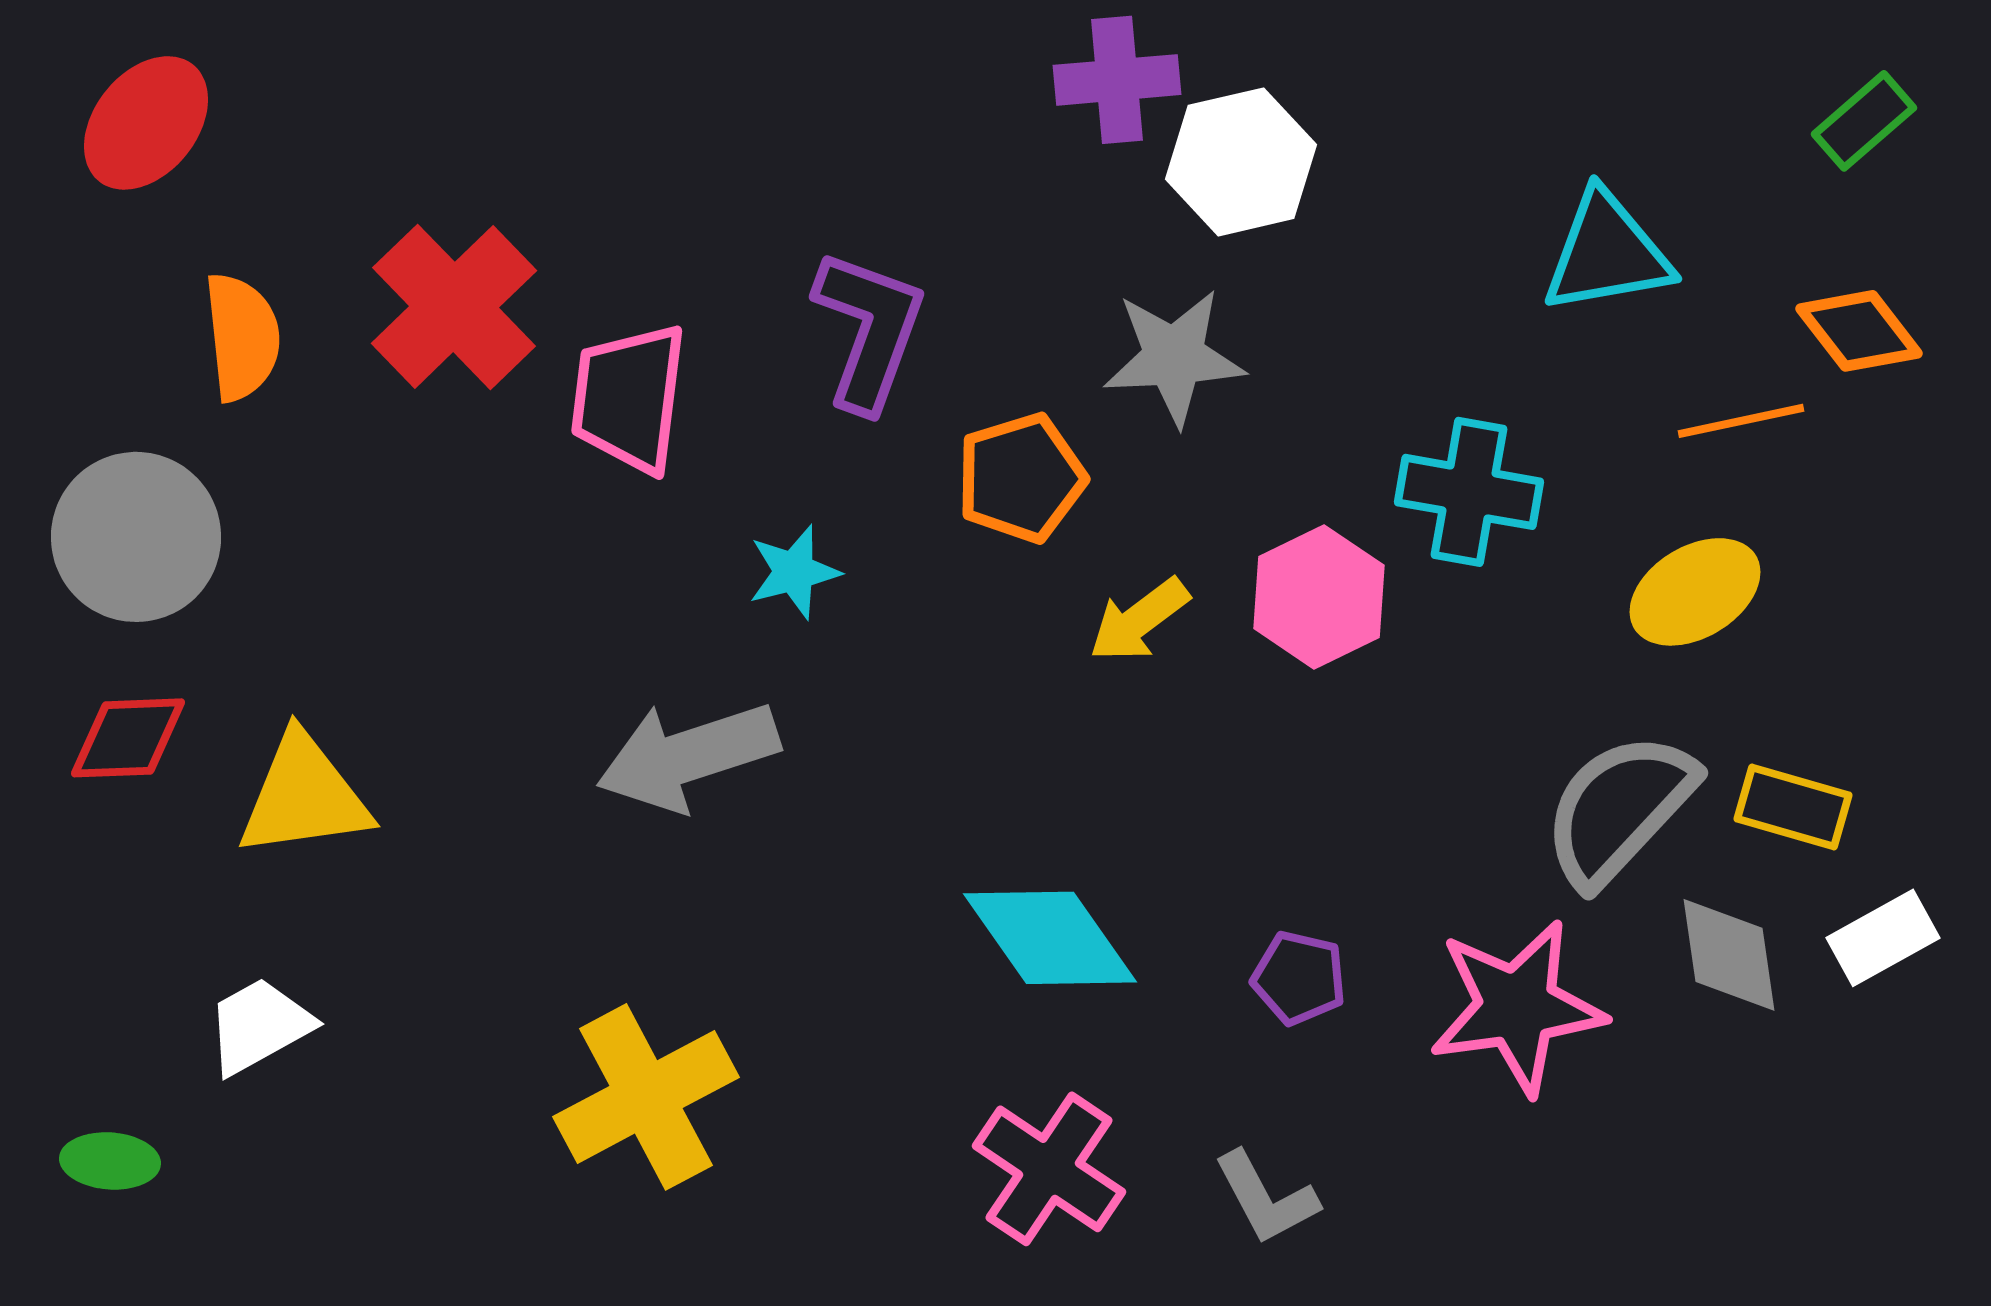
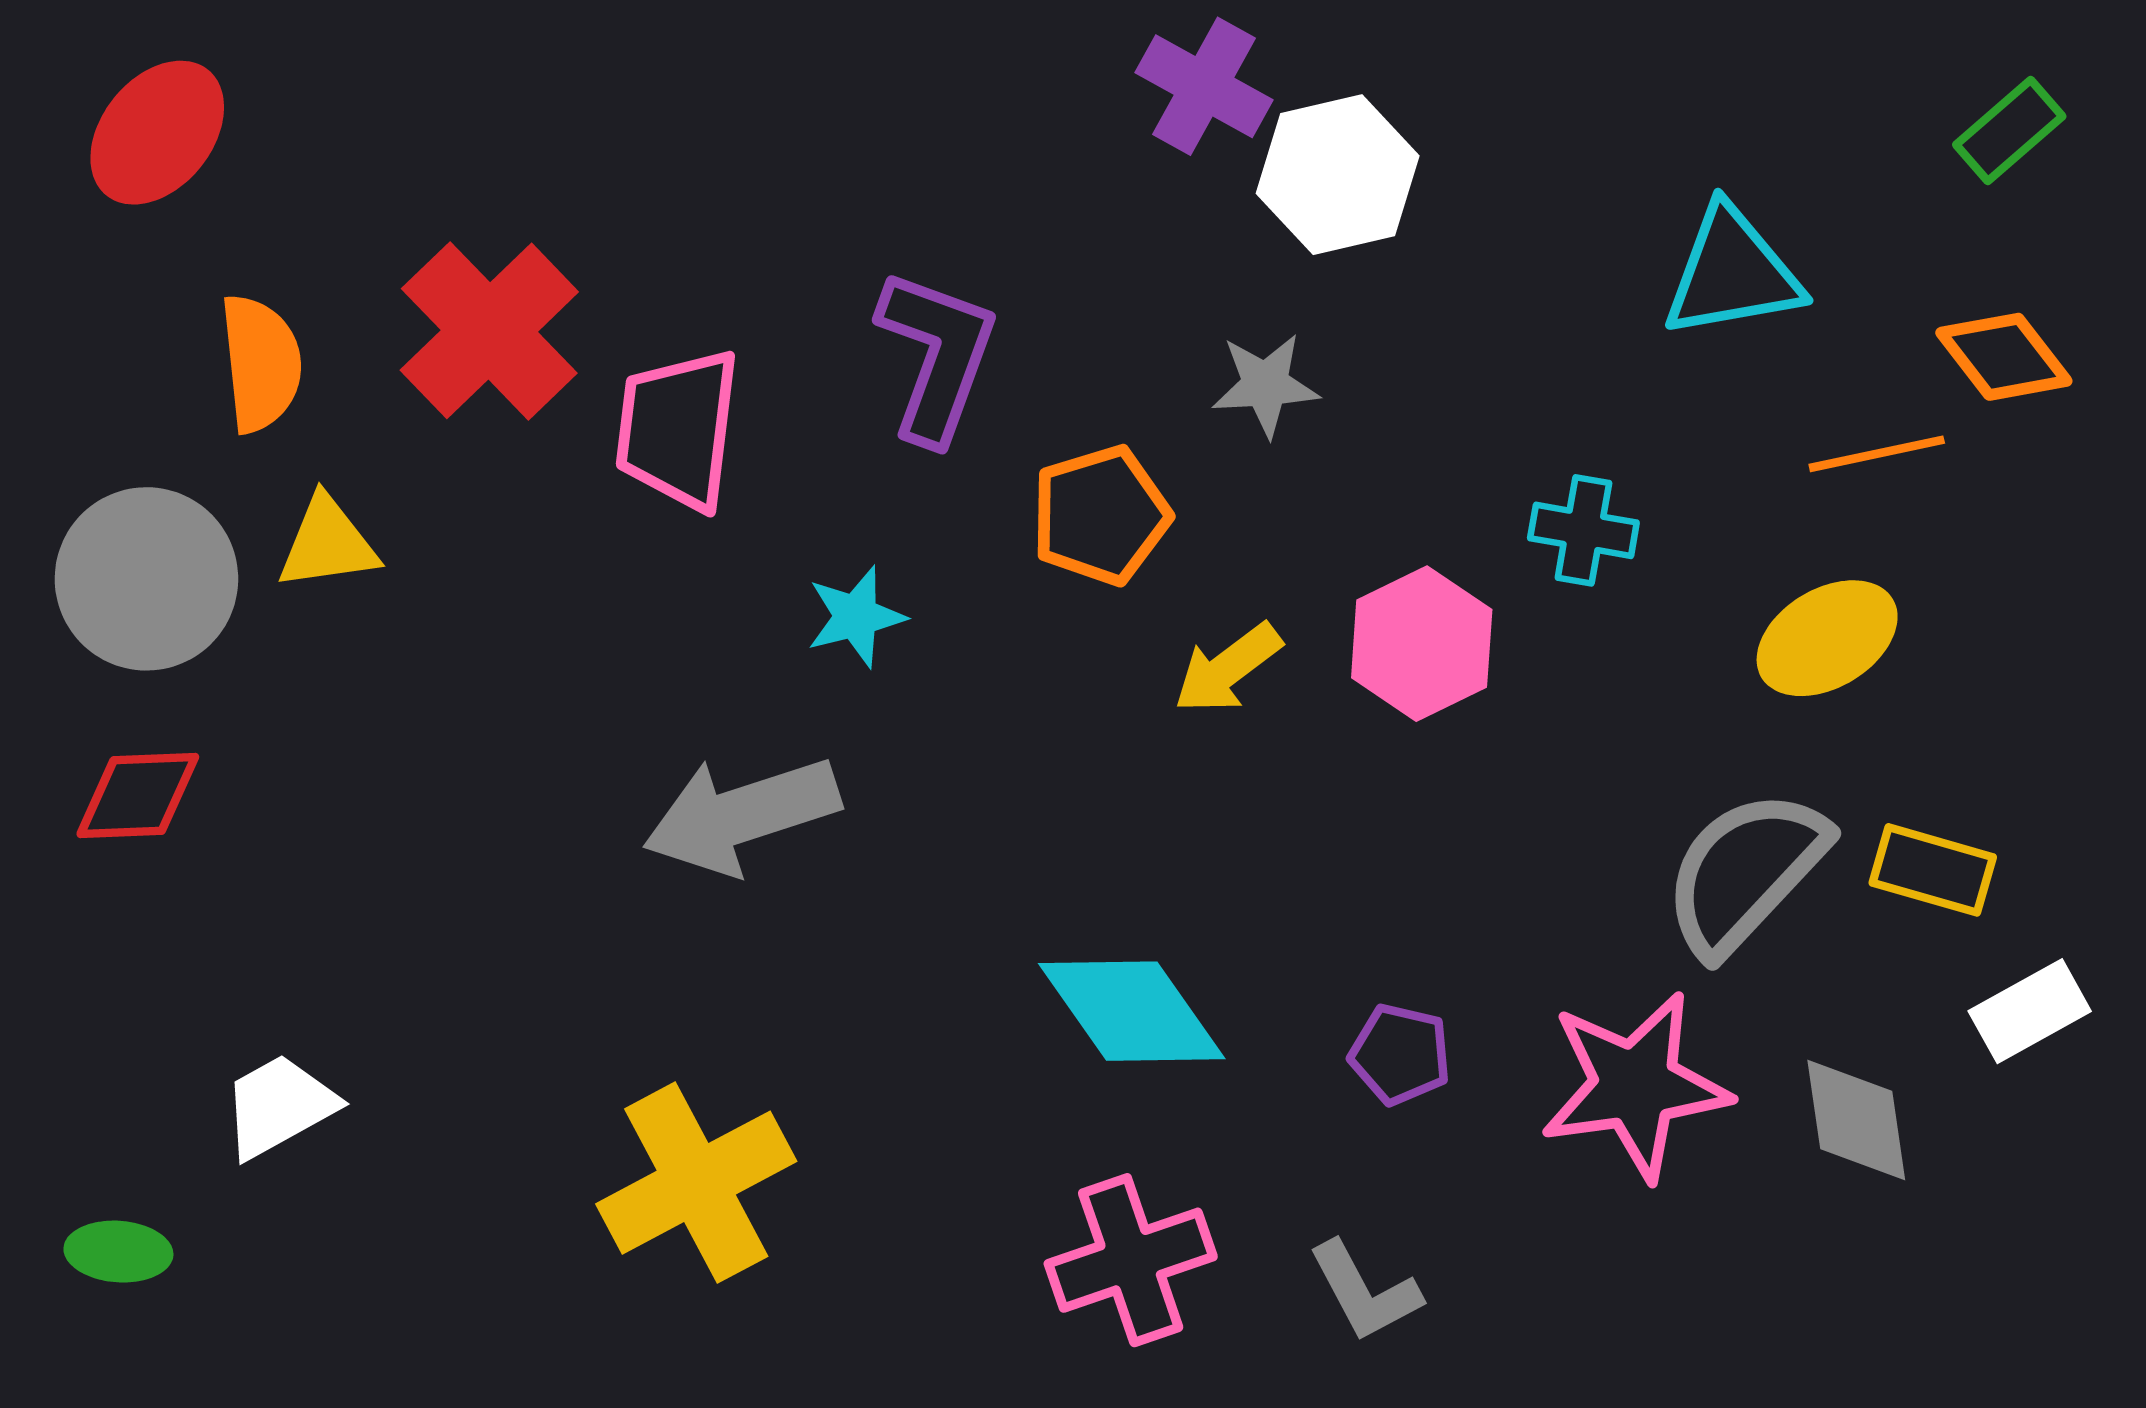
purple cross: (1117, 80) -> (1204, 86), turned 34
gray star: (1174, 357) -> (1265, 385), size x0.7
cyan cross: (1469, 492) -> (1583, 530), size x0.7
yellow triangle: (304, 796) -> (328, 543), moved, size x0.7
gray diamond: (1729, 955) -> (1856, 1120), moved
pink cross: (1049, 1169) -> (1131, 1260), turned 37

